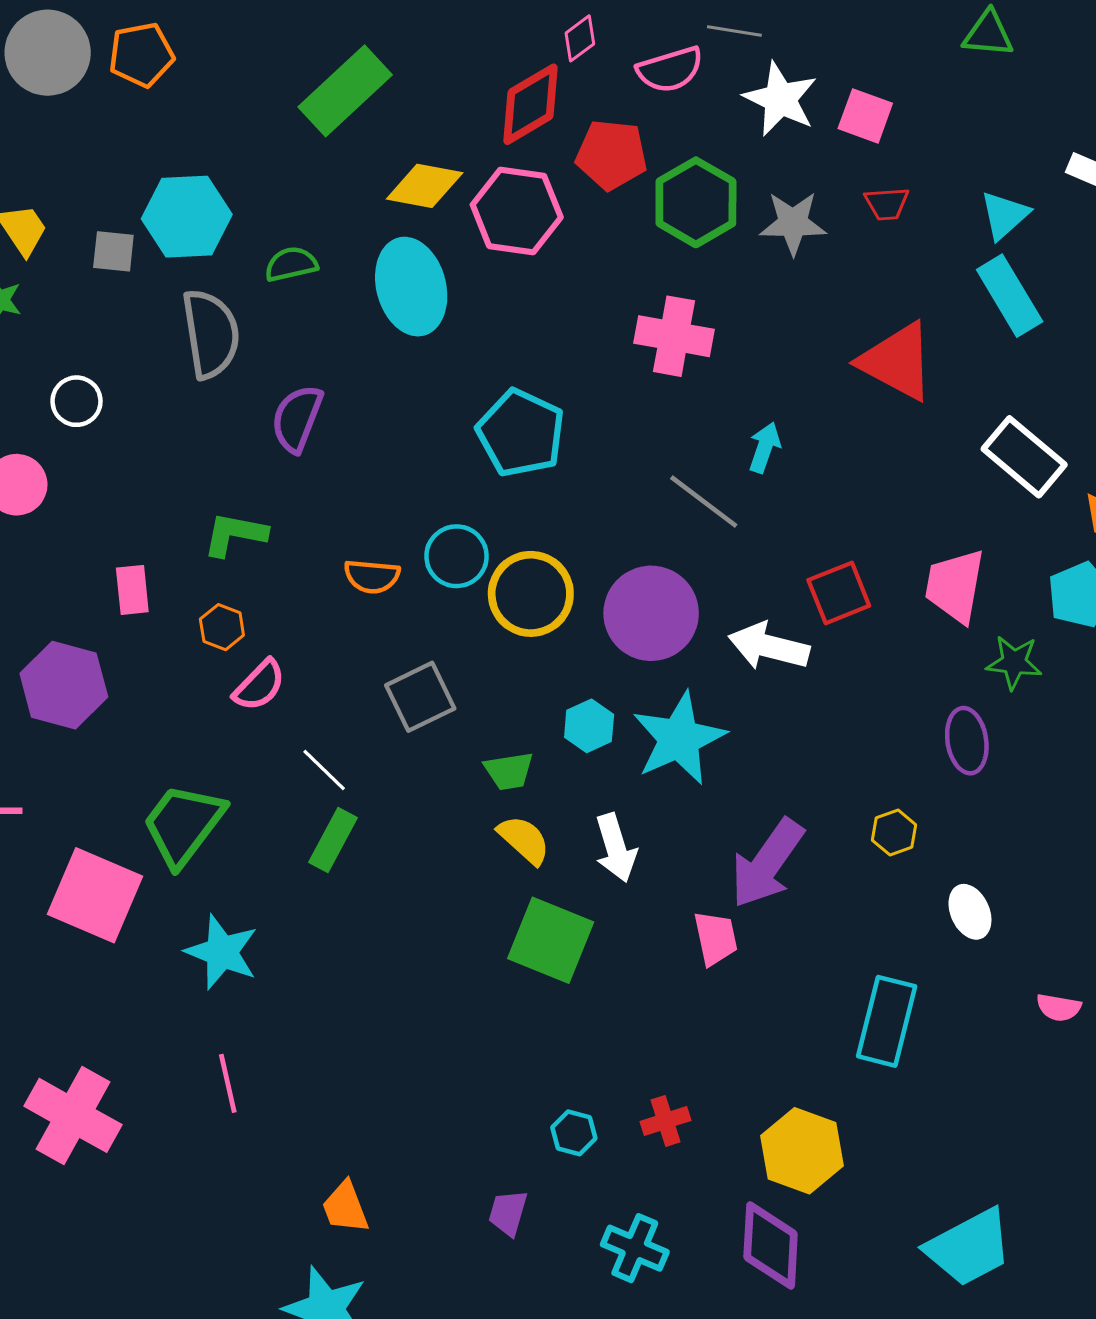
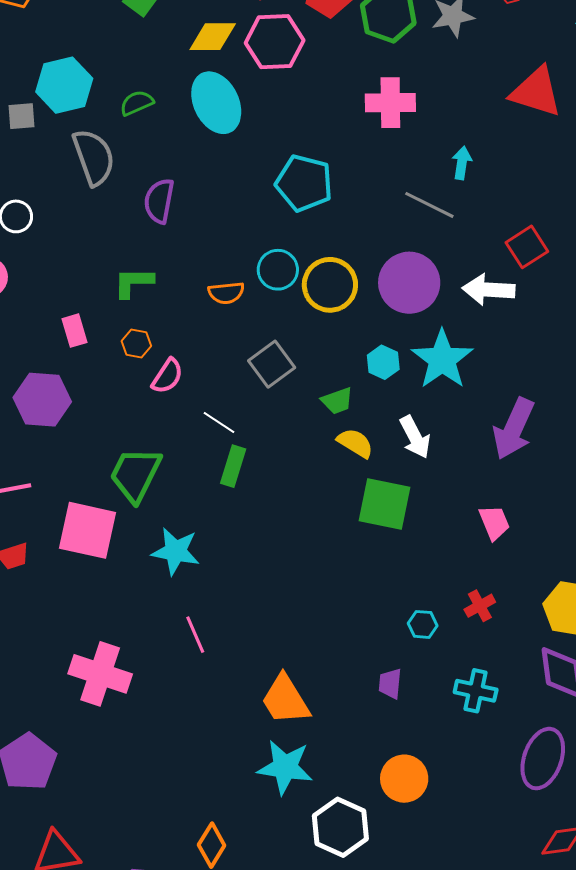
pink trapezoid: (716, 938) -> (494, 523), moved
orange trapezoid: (345, 1207) -> (285, 700), size x1.5

